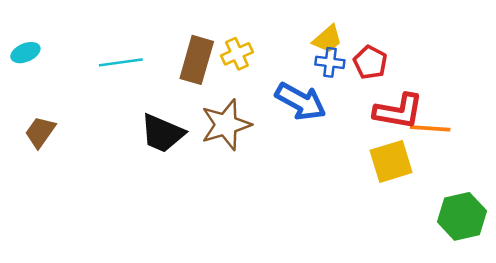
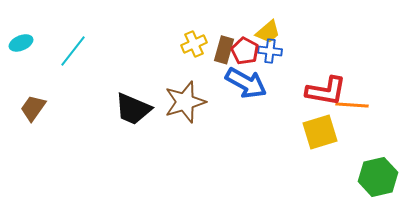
brown rectangle: (197, 60) -> (224, 50), moved, size x0.7
cyan line: (121, 62) -> (73, 51), moved, turned -44
red pentagon: (370, 62) -> (245, 51), moved

